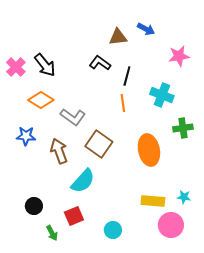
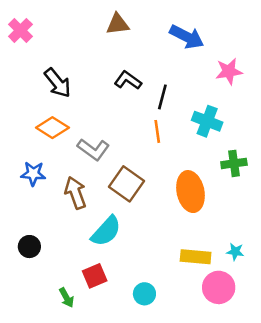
blue arrow: (146, 29) -> (187, 37), size x1.5
brown triangle: (118, 37) -> (118, 24), moved
pink cross: (16, 67) -> (20, 30), moved
black circle: (34, 206) -> (29, 247), moved

